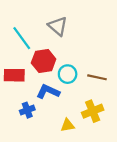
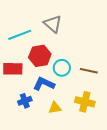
cyan line: (22, 38) -> (20, 35), turned -75
yellow cross: (93, 111) -> (85, 102), turned 36
yellow triangle: (68, 125) -> (55, 108), moved

